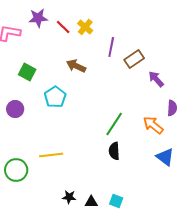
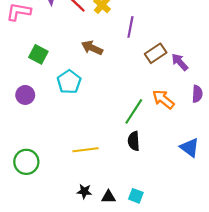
brown rectangle: (134, 59) -> (156, 53), moved
orange arrow: (153, 125) -> (163, 99), moved
yellow line: (51, 155) -> (85, 150), moved

